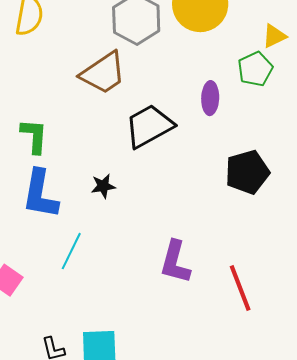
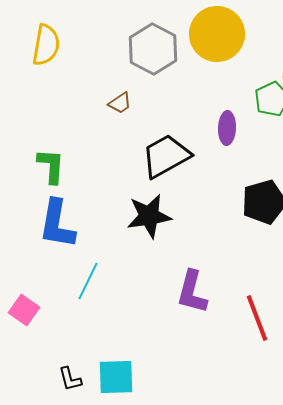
brown trapezoid: (103, 73) -> (120, 103), size x0.5
black star: (103, 186) -> (149, 216), moved, size x1.8

